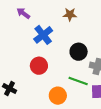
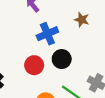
black circle: (79, 52) -> (62, 59), moved

